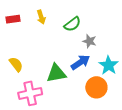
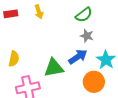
green semicircle: (72, 24) -> (84, 15), moved
yellow semicircle: (16, 64) -> (14, 59), turned 49

